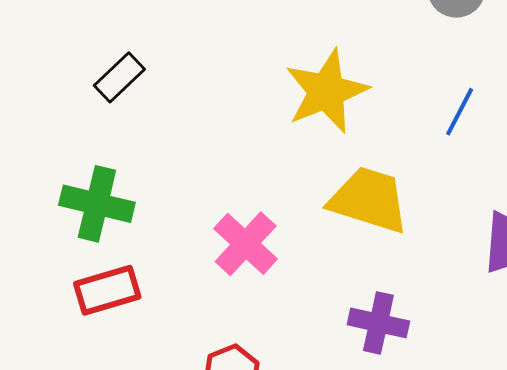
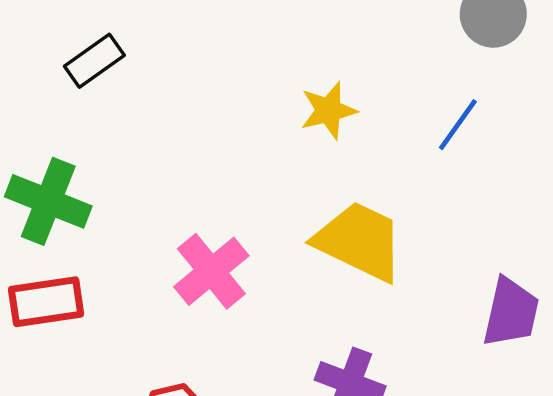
yellow star: (326, 91) -> (328, 110), size x0.6
blue line: (460, 112) -> (458, 125), moved

